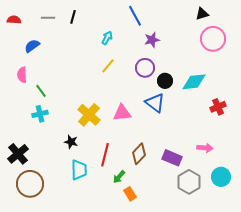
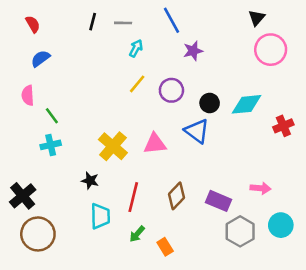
black triangle: (202, 14) -> (257, 18), turned -32
gray line: (48, 18) -> (123, 23), moved
red semicircle: (14, 20) -> (33, 24), moved, turned 56
purple circle: (145, 68) -> (171, 90), moved
red cross: (218, 107) -> (283, 126), moved
green arrow: (119, 177) -> (137, 234), moved

